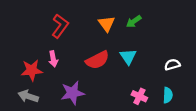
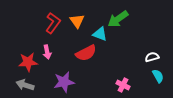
green arrow: (134, 21) -> (118, 19), size x1.5
orange triangle: (107, 24) -> (77, 21), moved
cyan triangle: (128, 57) -> (100, 34), moved, turned -35
cyan semicircle: (168, 95) -> (158, 76), moved, turned -32

